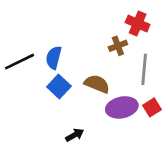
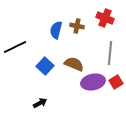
brown cross: (118, 46) -> (77, 26), moved, turned 32
blue semicircle: (54, 58) -> (56, 30), moved
black arrow: (75, 135) -> (40, 103), moved

